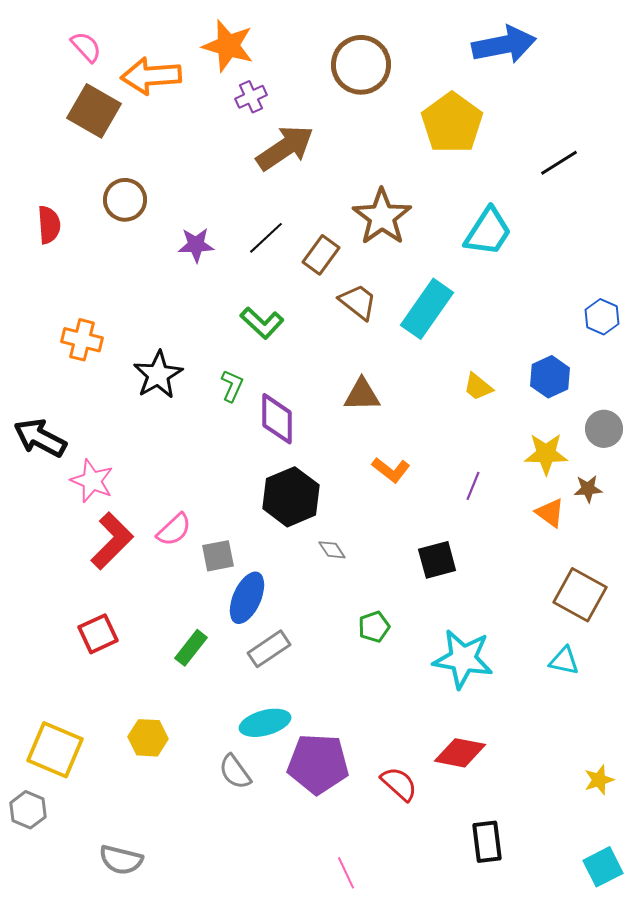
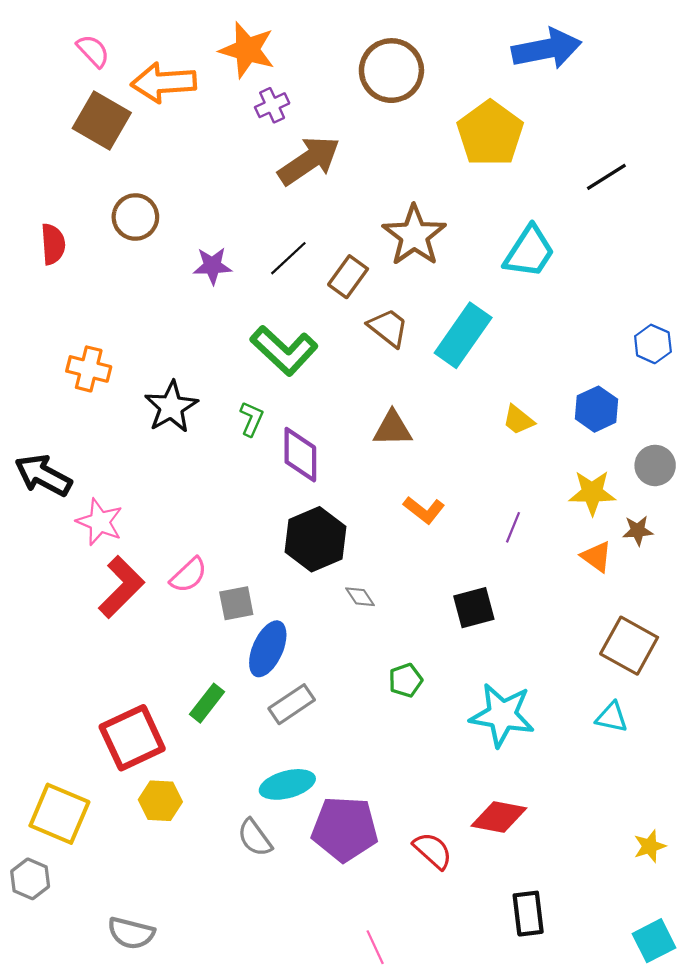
green L-shape: (262, 323) -> (284, 350), size x1.4
red square: (98, 634) -> (132, 738), moved, size x1.5

